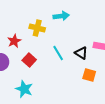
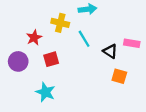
cyan line: (58, 53) -> (84, 39), moved
red square: (29, 60) -> (51, 59), turned 32

